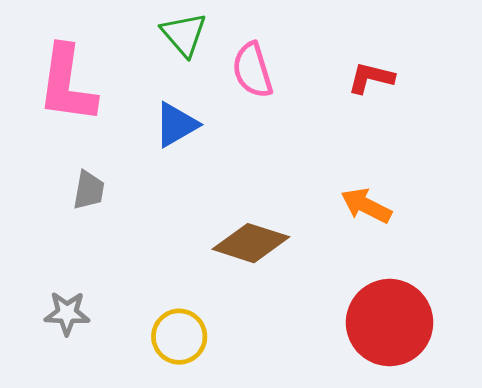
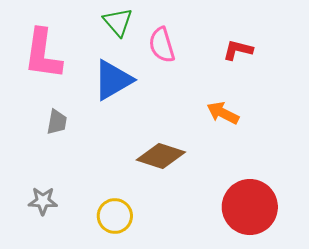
blue triangle: (176, 125) -> (113, 80), size x1.4
orange arrow: (366, 206) -> (223, 113), moved

